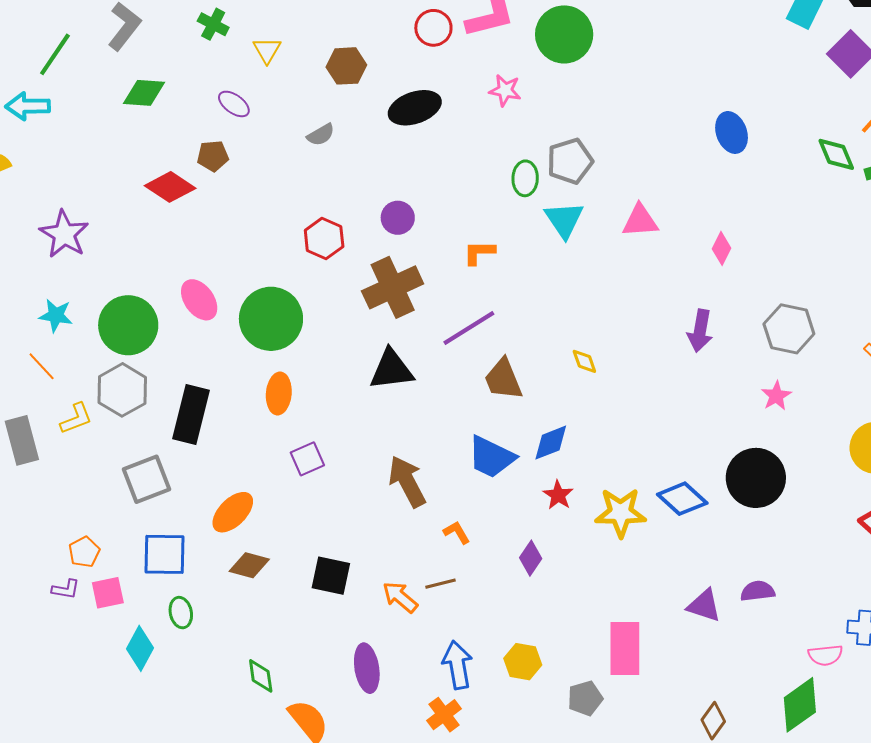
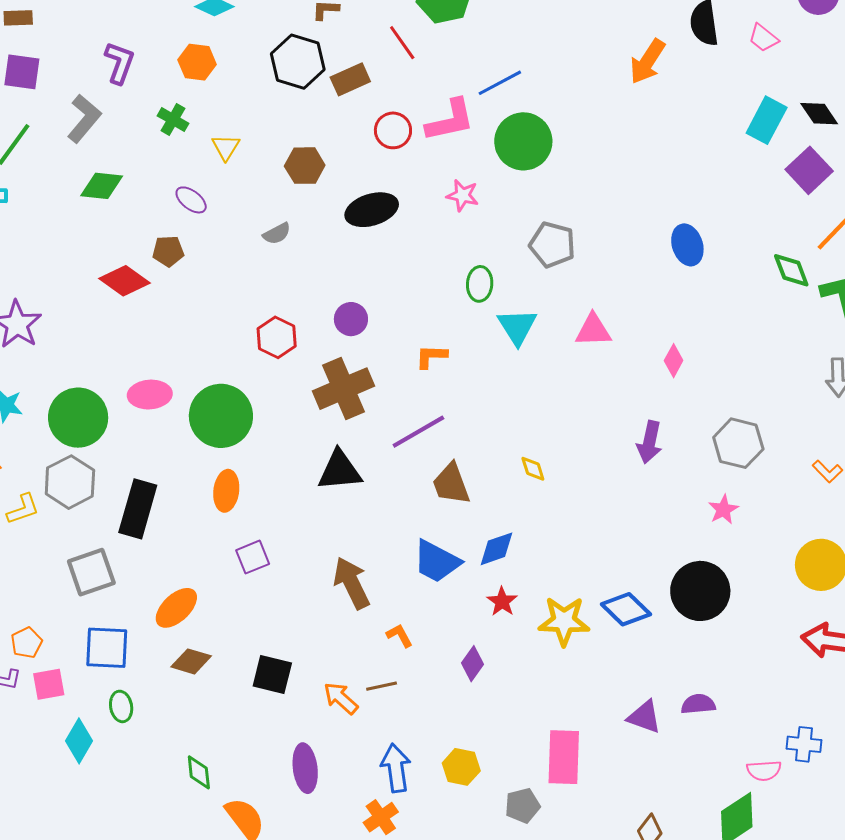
gray pentagon: (570, 161) -> (552, 245), moved, turned 30
pink ellipse: (199, 300) -> (150, 395), turned -60

